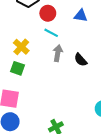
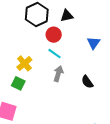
blue triangle: (81, 16) -> (94, 43), moved, turned 48
black semicircle: (81, 60) -> (87, 82), moved

